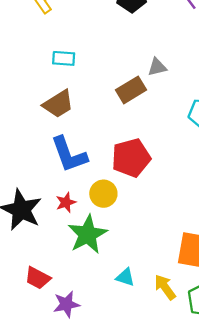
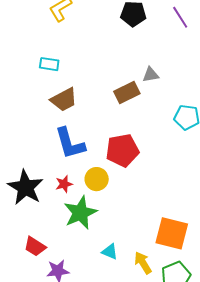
cyan rectangle: (64, 58) -> (49, 64), moved

